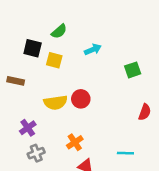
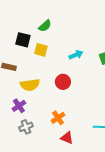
cyan arrow: (93, 49) -> (76, 55), moved
yellow semicircle: (55, 102) -> (30, 85), moved

